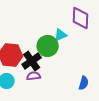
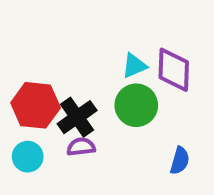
purple diamond: (81, 18) -> (174, 70), moved
green circle: (48, 46) -> (136, 105), moved

